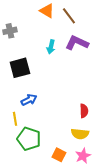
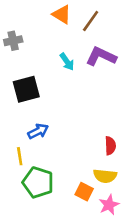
brown line: (69, 16) -> (91, 21), turned 72
cyan arrow: (51, 47) -> (67, 62), turned -48
orange square: (59, 155) -> (84, 192), moved

